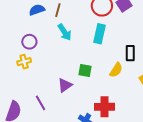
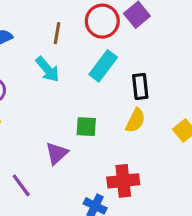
brown line: (58, 10) -> (57, 33), moved
cyan rectangle: (100, 34) -> (103, 66), turned 30
black rectangle: (130, 53) -> (140, 86), moved

